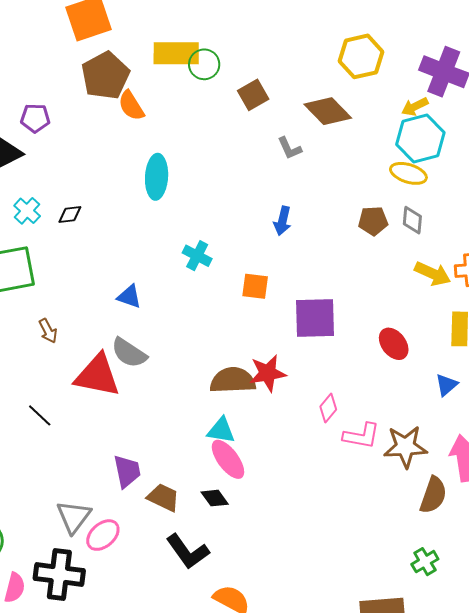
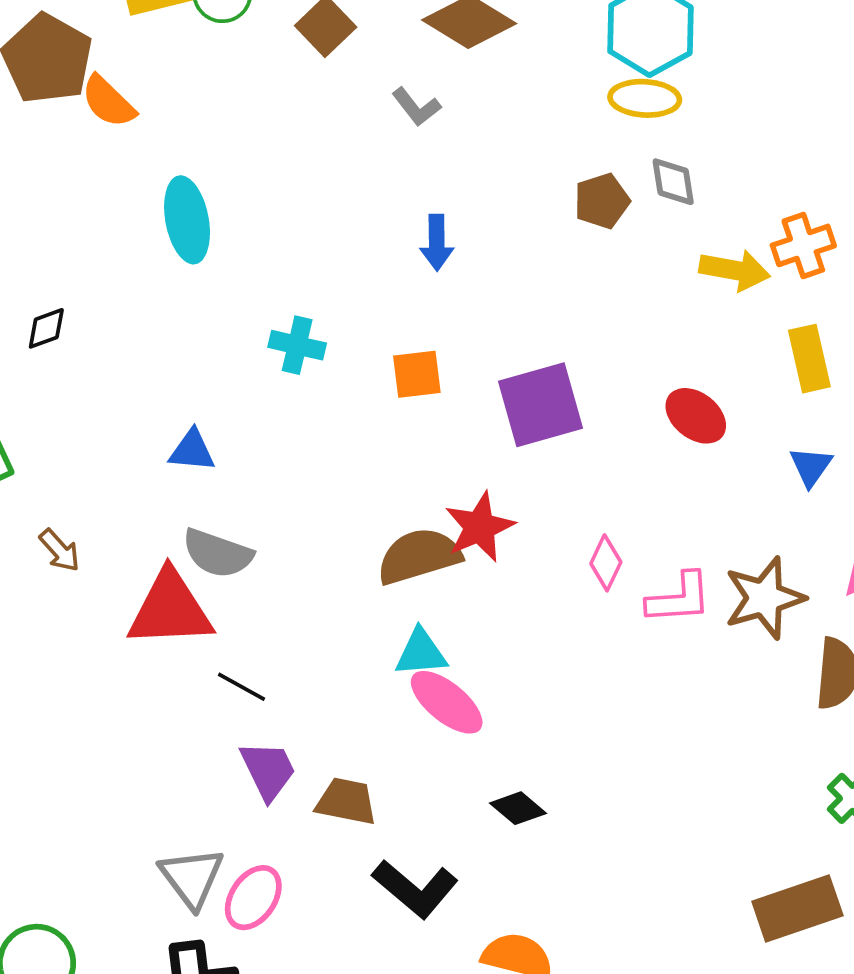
black line: (40, 415) -> (241, 687), moved
black diamond: (215, 498) -> (518, 808), moved

